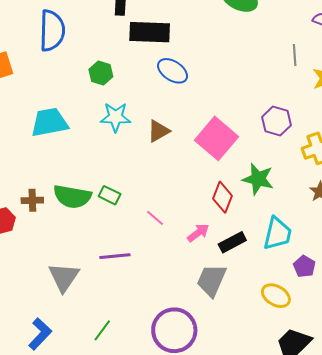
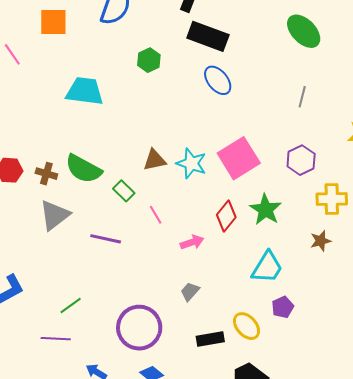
gray line: (295, 55) -> (302, 97), moved
cyan star: (116, 117) -> (191, 163), moved
brown triangle: (158, 131) -> (155, 160), moved
green rectangle: (110, 195) -> (124, 191), moved
brown cross: (32, 200) -> (46, 174), moved
black rectangle: (232, 242) -> (210, 339), moved
gray triangle: (64, 277) -> (55, 215), moved
gray trapezoid: (211, 280) -> (190, 292), size x0.6

